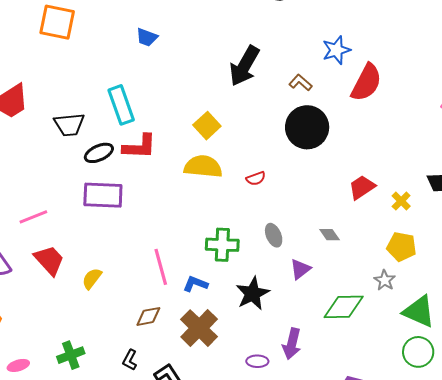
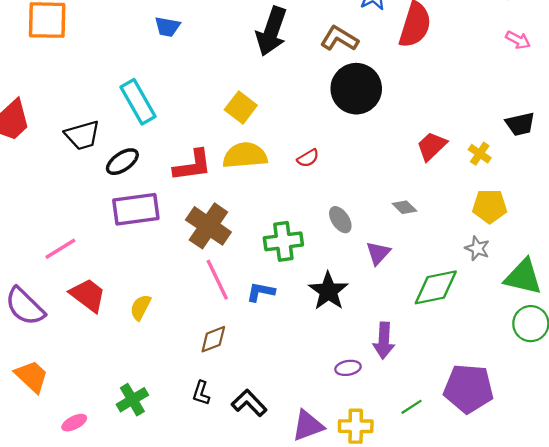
blue trapezoid: (147, 37) -> (167, 27), moved
brown L-shape: (300, 83) -> (339, 39), size x1.4
red L-shape: (140, 147) -> (193, 165), moved
brown cross: (199, 328) -> (208, 226), moved

